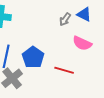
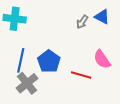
pink semicircle: (82, 43) -> (102, 59), moved, turned 30

